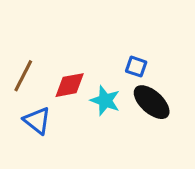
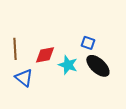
brown line: (23, 76) -> (15, 49), turned -30

